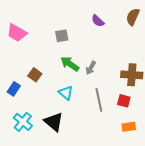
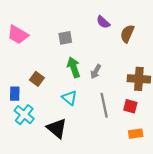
brown semicircle: (133, 17) -> (127, 34), moved
green arrow: (70, 64) -> (74, 67), turned 36
blue rectangle: (14, 89) -> (15, 94), turned -32
cyan cross: (23, 122) -> (24, 115), moved

